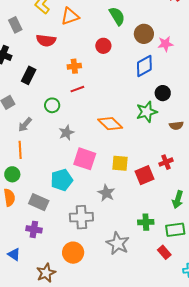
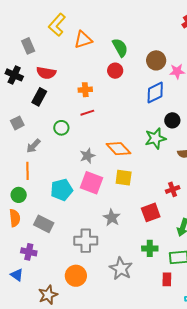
green semicircle: (117, 16) -> (120, 48), moved
red semicircle: (46, 40) -> (46, 73), moved
gray star: (66, 133) -> (87, 156), moved
yellow square: (120, 163) -> (124, 178), moved
red square: (145, 175) -> (151, 212), moved
cyan pentagon: (62, 180) -> (62, 190), moved
purple cross: (34, 229) -> (29, 252), moved
red rectangle: (164, 252) -> (167, 279), turned 40

